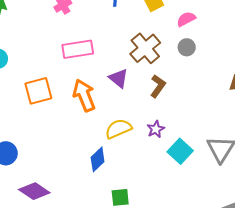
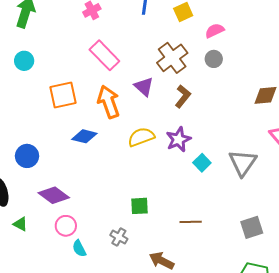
pink rectangle: (78, 49) -> (104, 55), turned 52
purple star: (156, 129) -> (178, 139), size x1.4
cyan square: (180, 151) -> (202, 163), size x0.7
blue diamond: (98, 159) -> (84, 136), moved, turned 55

